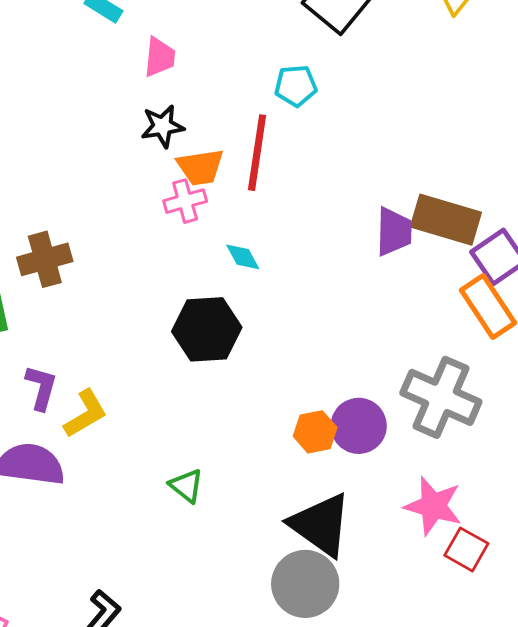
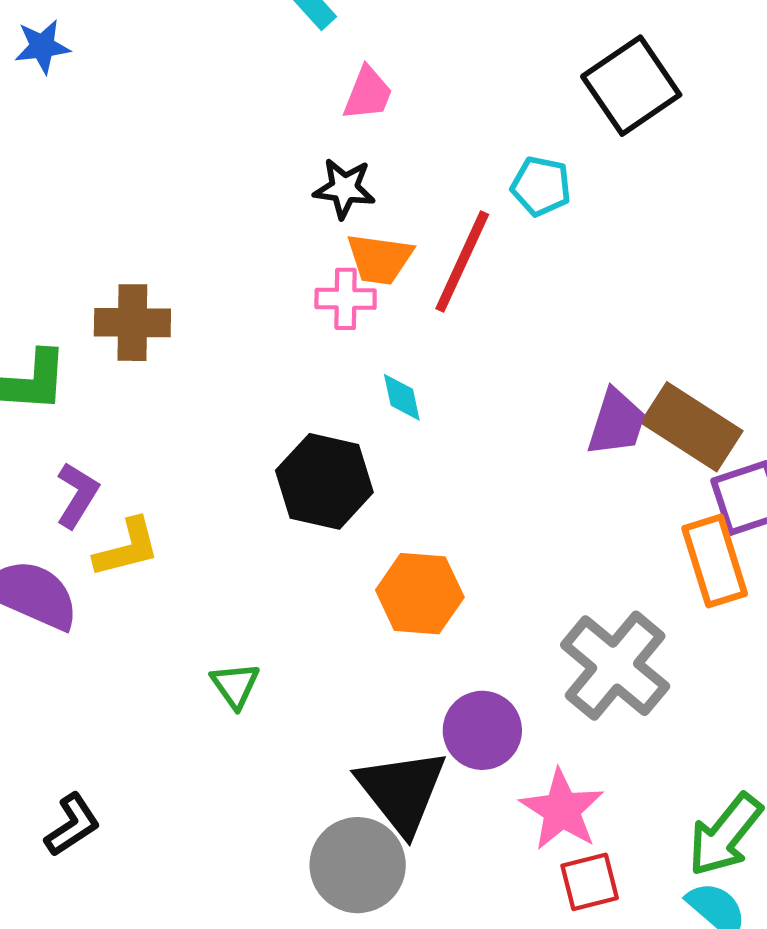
purple circle: (359, 426) -> (482, 730), moved
orange hexagon: (315, 432) -> (420, 594), moved, size x1.4
red square: (466, 549) -> (590, 882), turned 30

